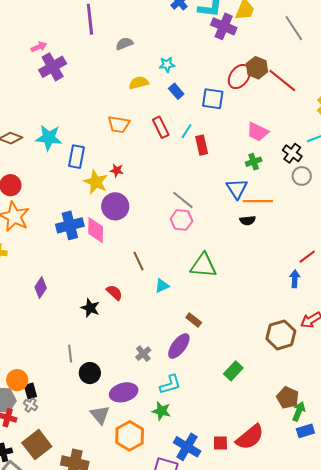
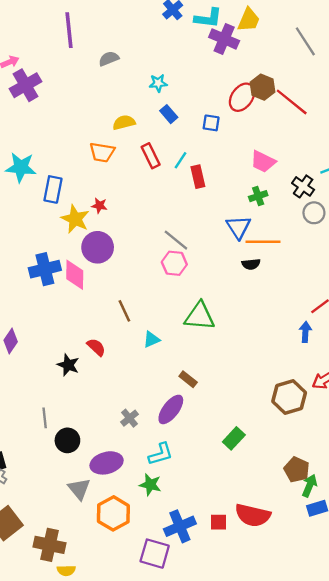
yellow semicircle: (139, 83) -> (124, 122), moved
blue square: (213, 99) -> (211, 123), size x0.7
red semicircle: (250, 437) -> (253, 515), turned 52
blue cross: (187, 447) -> (180, 526), turned 36

